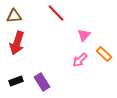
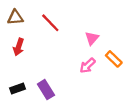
red line: (56, 13) -> (50, 23), moved
red arrow: (17, 43) -> (19, 47), size x0.7

